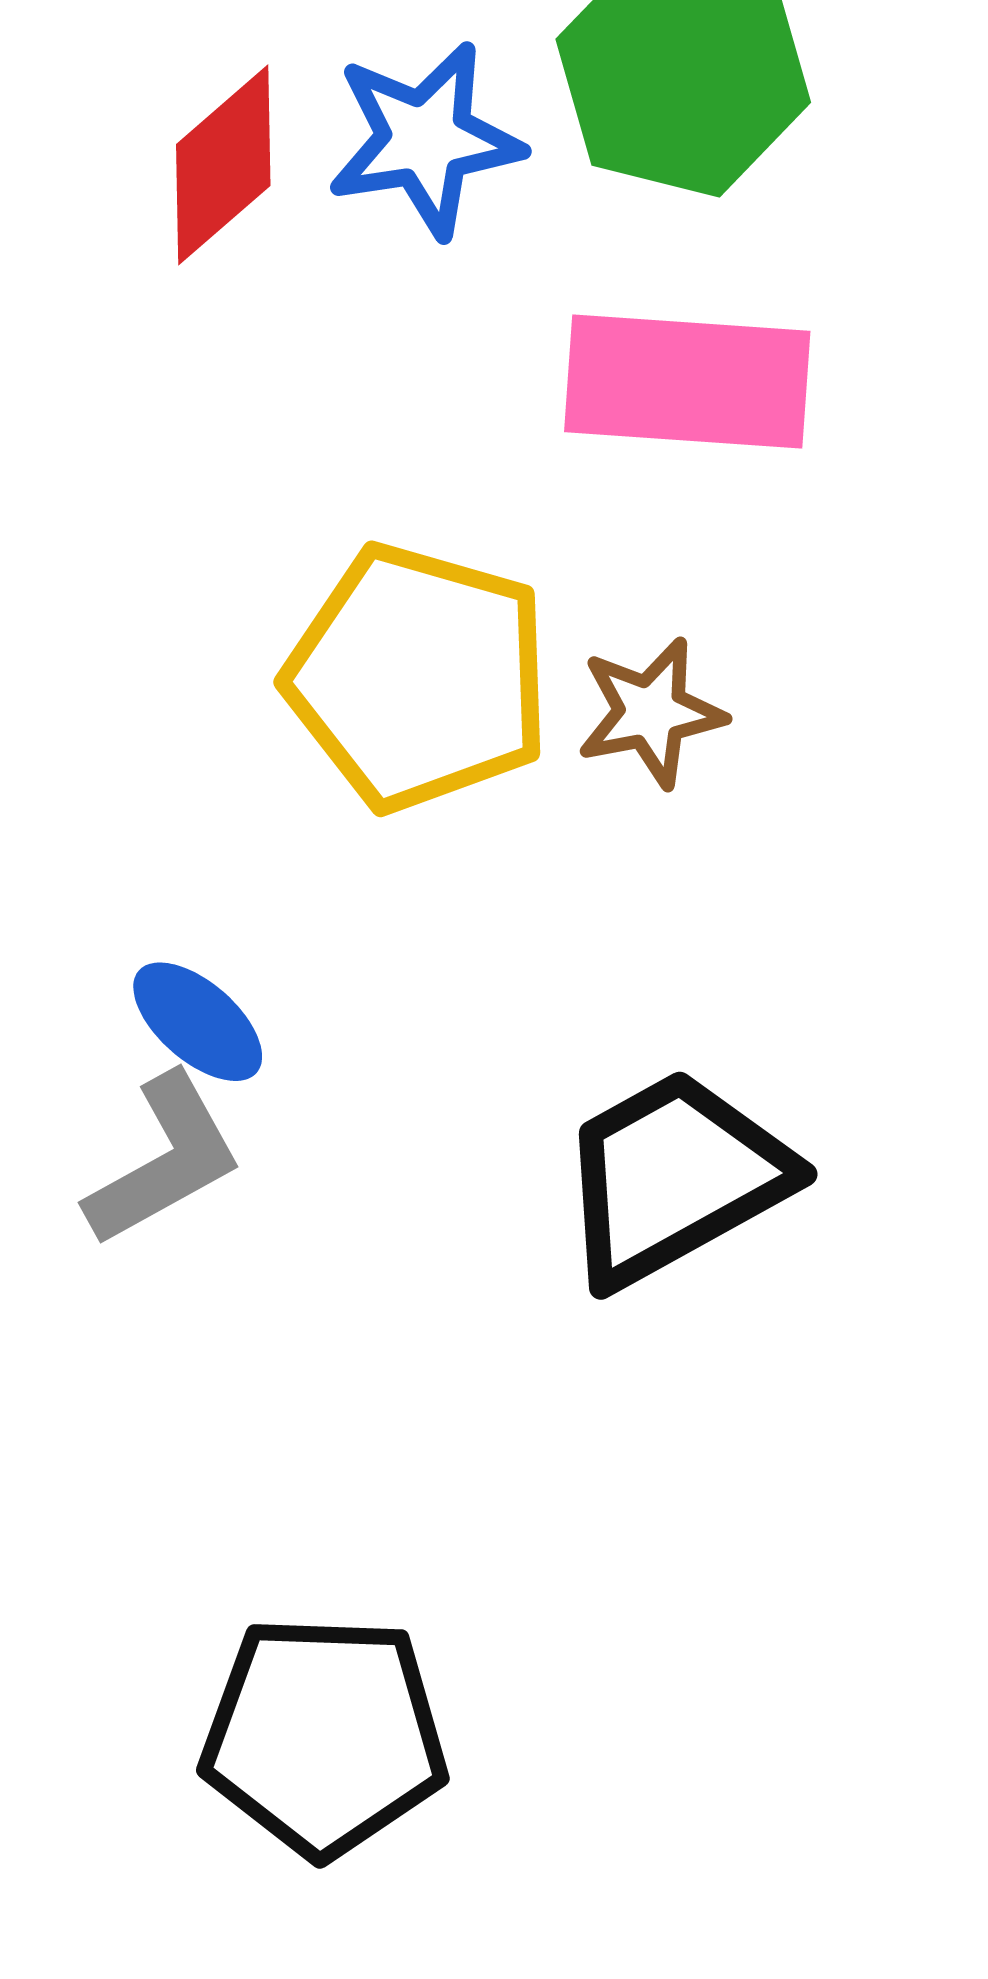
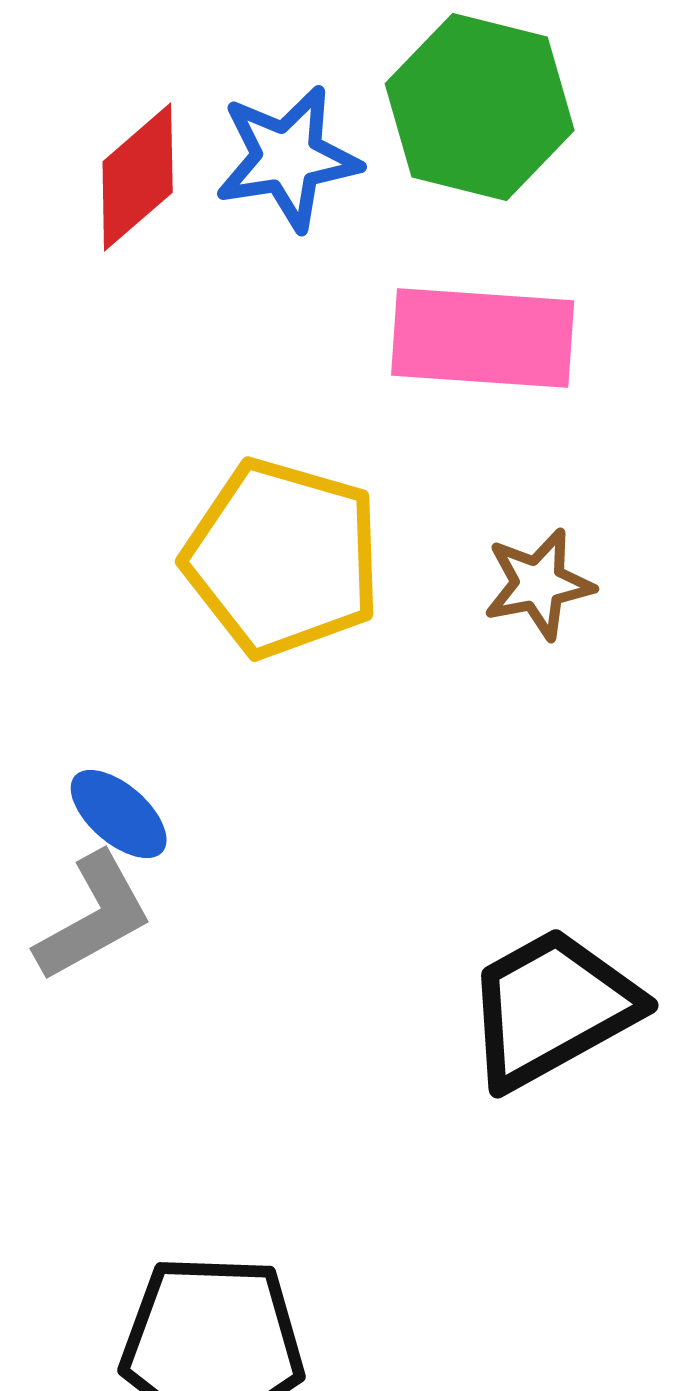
brown star: (651, 712) -> (539, 584), moved
black trapezoid: (674, 1178) -> (552, 1008), moved

